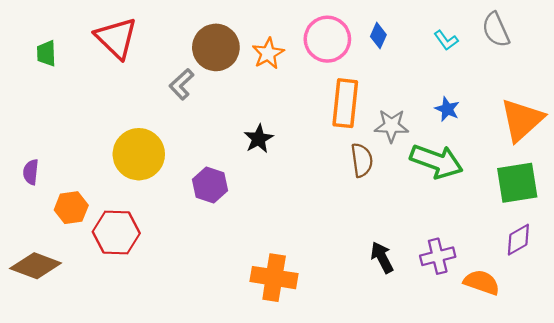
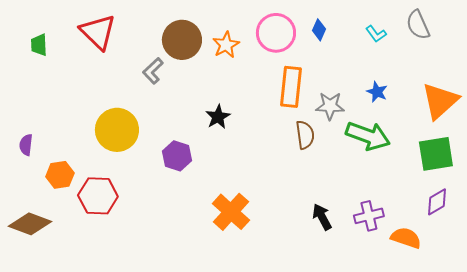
orange cross: (274, 278) -> (231, 212), moved, turned 33

